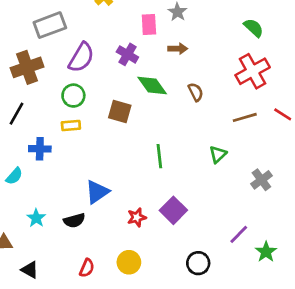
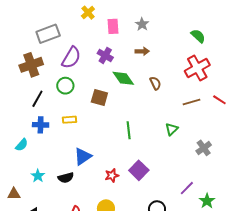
pink rectangle: (149, 24) -> (113, 26), moved
black line: (16, 114) -> (37, 99), moved
yellow rectangle: (71, 125) -> (70, 120), moved

